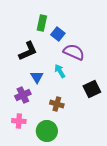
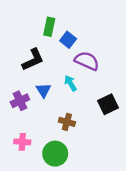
purple cross: (23, 95) -> (20, 101), moved

